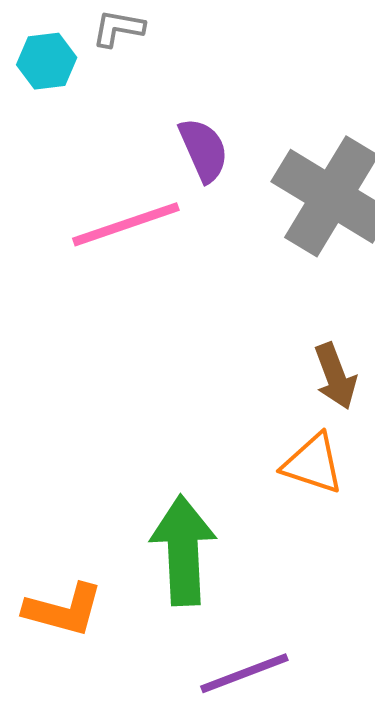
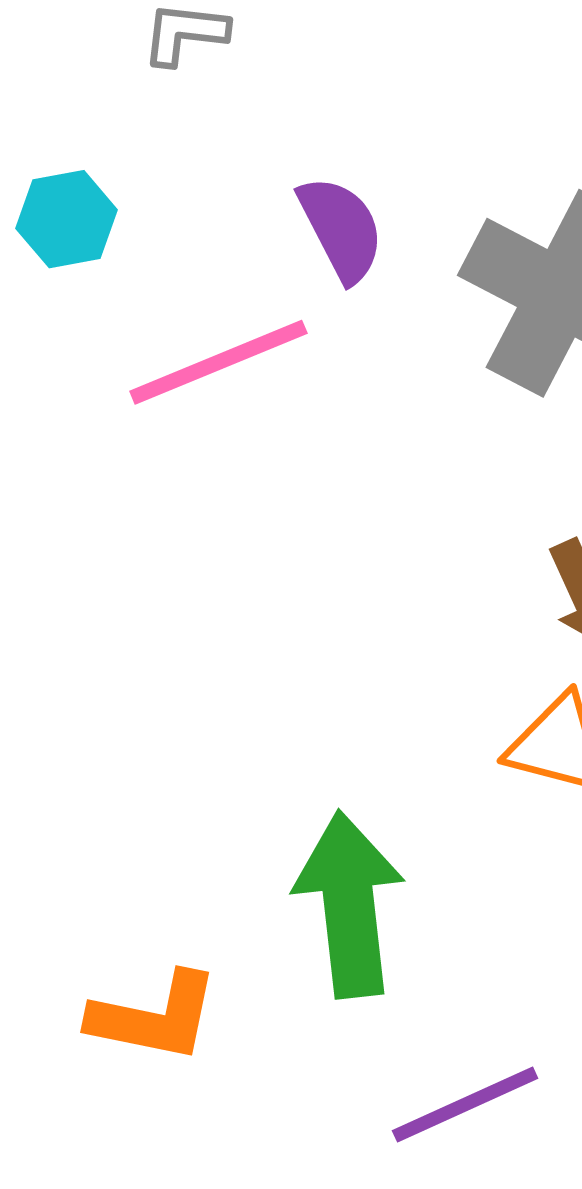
cyan hexagon: (47, 61) -> (67, 219), moved

